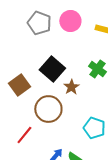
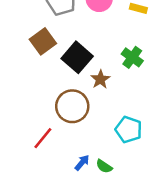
brown square: (19, 85) -> (43, 41), moved

